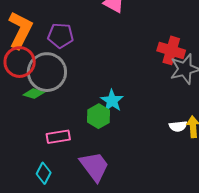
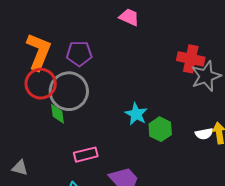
green diamond: (34, 94) -> (58, 114), turned 70
green hexagon: (99, 116) -> (160, 129), moved

